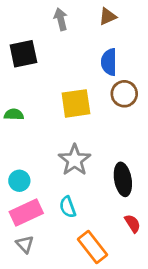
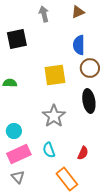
black ellipse: (123, 179) -> (89, 101), moved
red semicircle: (133, 224) -> (83, 153), moved, turned 56

